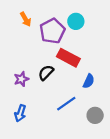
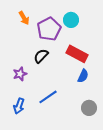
red rectangle: (68, 58) -> (77, 54), moved
black semicircle: (46, 73) -> (41, 56), moved
blue line: (66, 104) -> (48, 97), moved

